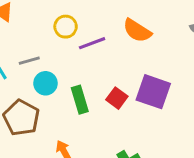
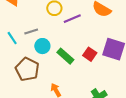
green rectangle: (80, 100) -> (65, 56), turned -30

